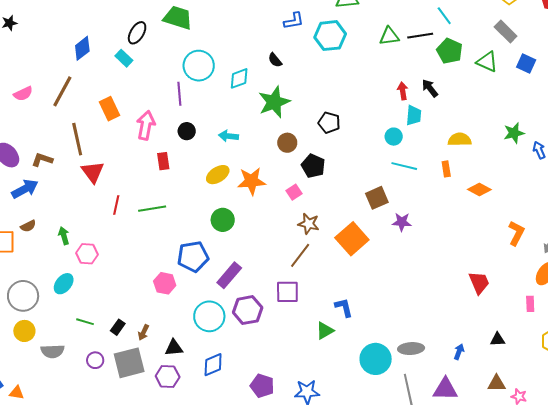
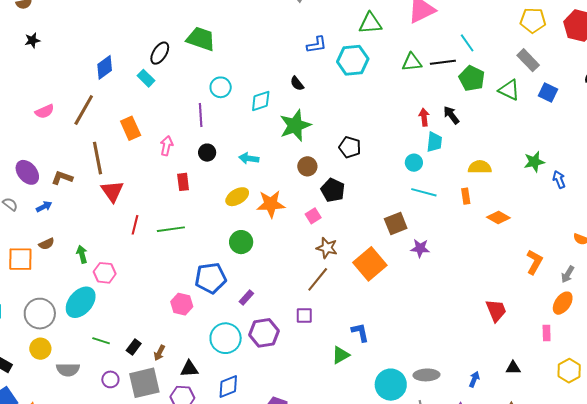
cyan circle: (199, 66) -> (221, 87), size x0.7
pink arrow: (146, 125) -> (166, 146), size x0.7
blue arrow: (25, 189) -> (44, 207), size x0.6
purple rectangle: (229, 275) -> (246, 298), size x0.6
cyan ellipse: (64, 284) -> (81, 302), size x1.5
purple square: (287, 292) -> (304, 316), size x0.7

